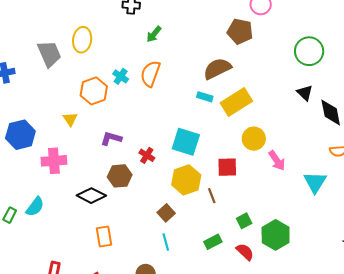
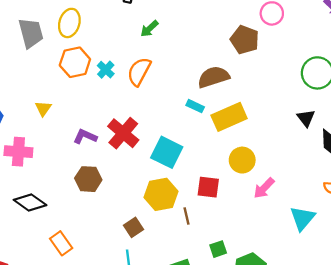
orange hexagon: (94, 91) -> (75, 62), moved
red cross: (147, 155) -> (123, 133), moved, size x1.8
pink arrow: (277, 161) -> (264, 188), turned 70
black diamond: (91, 196) -> (30, 202), moved
orange rectangle: (104, 237) -> (61, 243), turned -35

